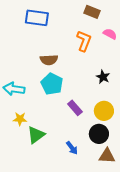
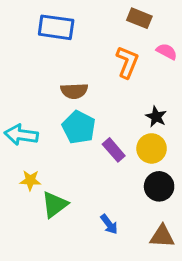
purple rectangle: (75, 108) -> (114, 150), moved
yellow circle: (104, 111) -> (152, 148), moved
black circle: (99, 134) -> (159, 186), moved

